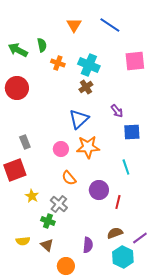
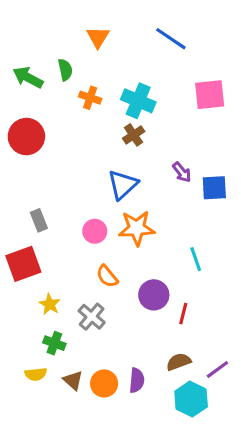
orange triangle: (74, 25) -> (98, 37), moved
blue square: (132, 132) -> (214, 188), moved
green cross: (48, 221) -> (54, 343), moved
orange circle: (66, 266) -> (104, 383), moved

